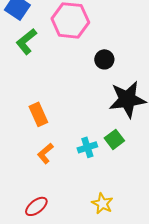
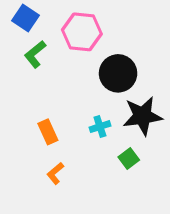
black circle: (104, 59) -> (118, 73), size x1.8
cyan cross: (87, 147) -> (100, 127), moved

